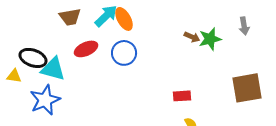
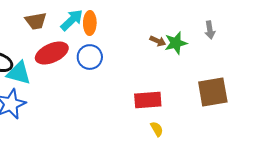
orange ellipse: (124, 19) -> (90, 23), turned 30
red ellipse: (86, 49) -> (52, 53), size x1.4
red rectangle: (182, 96) -> (148, 100), size x1.5

